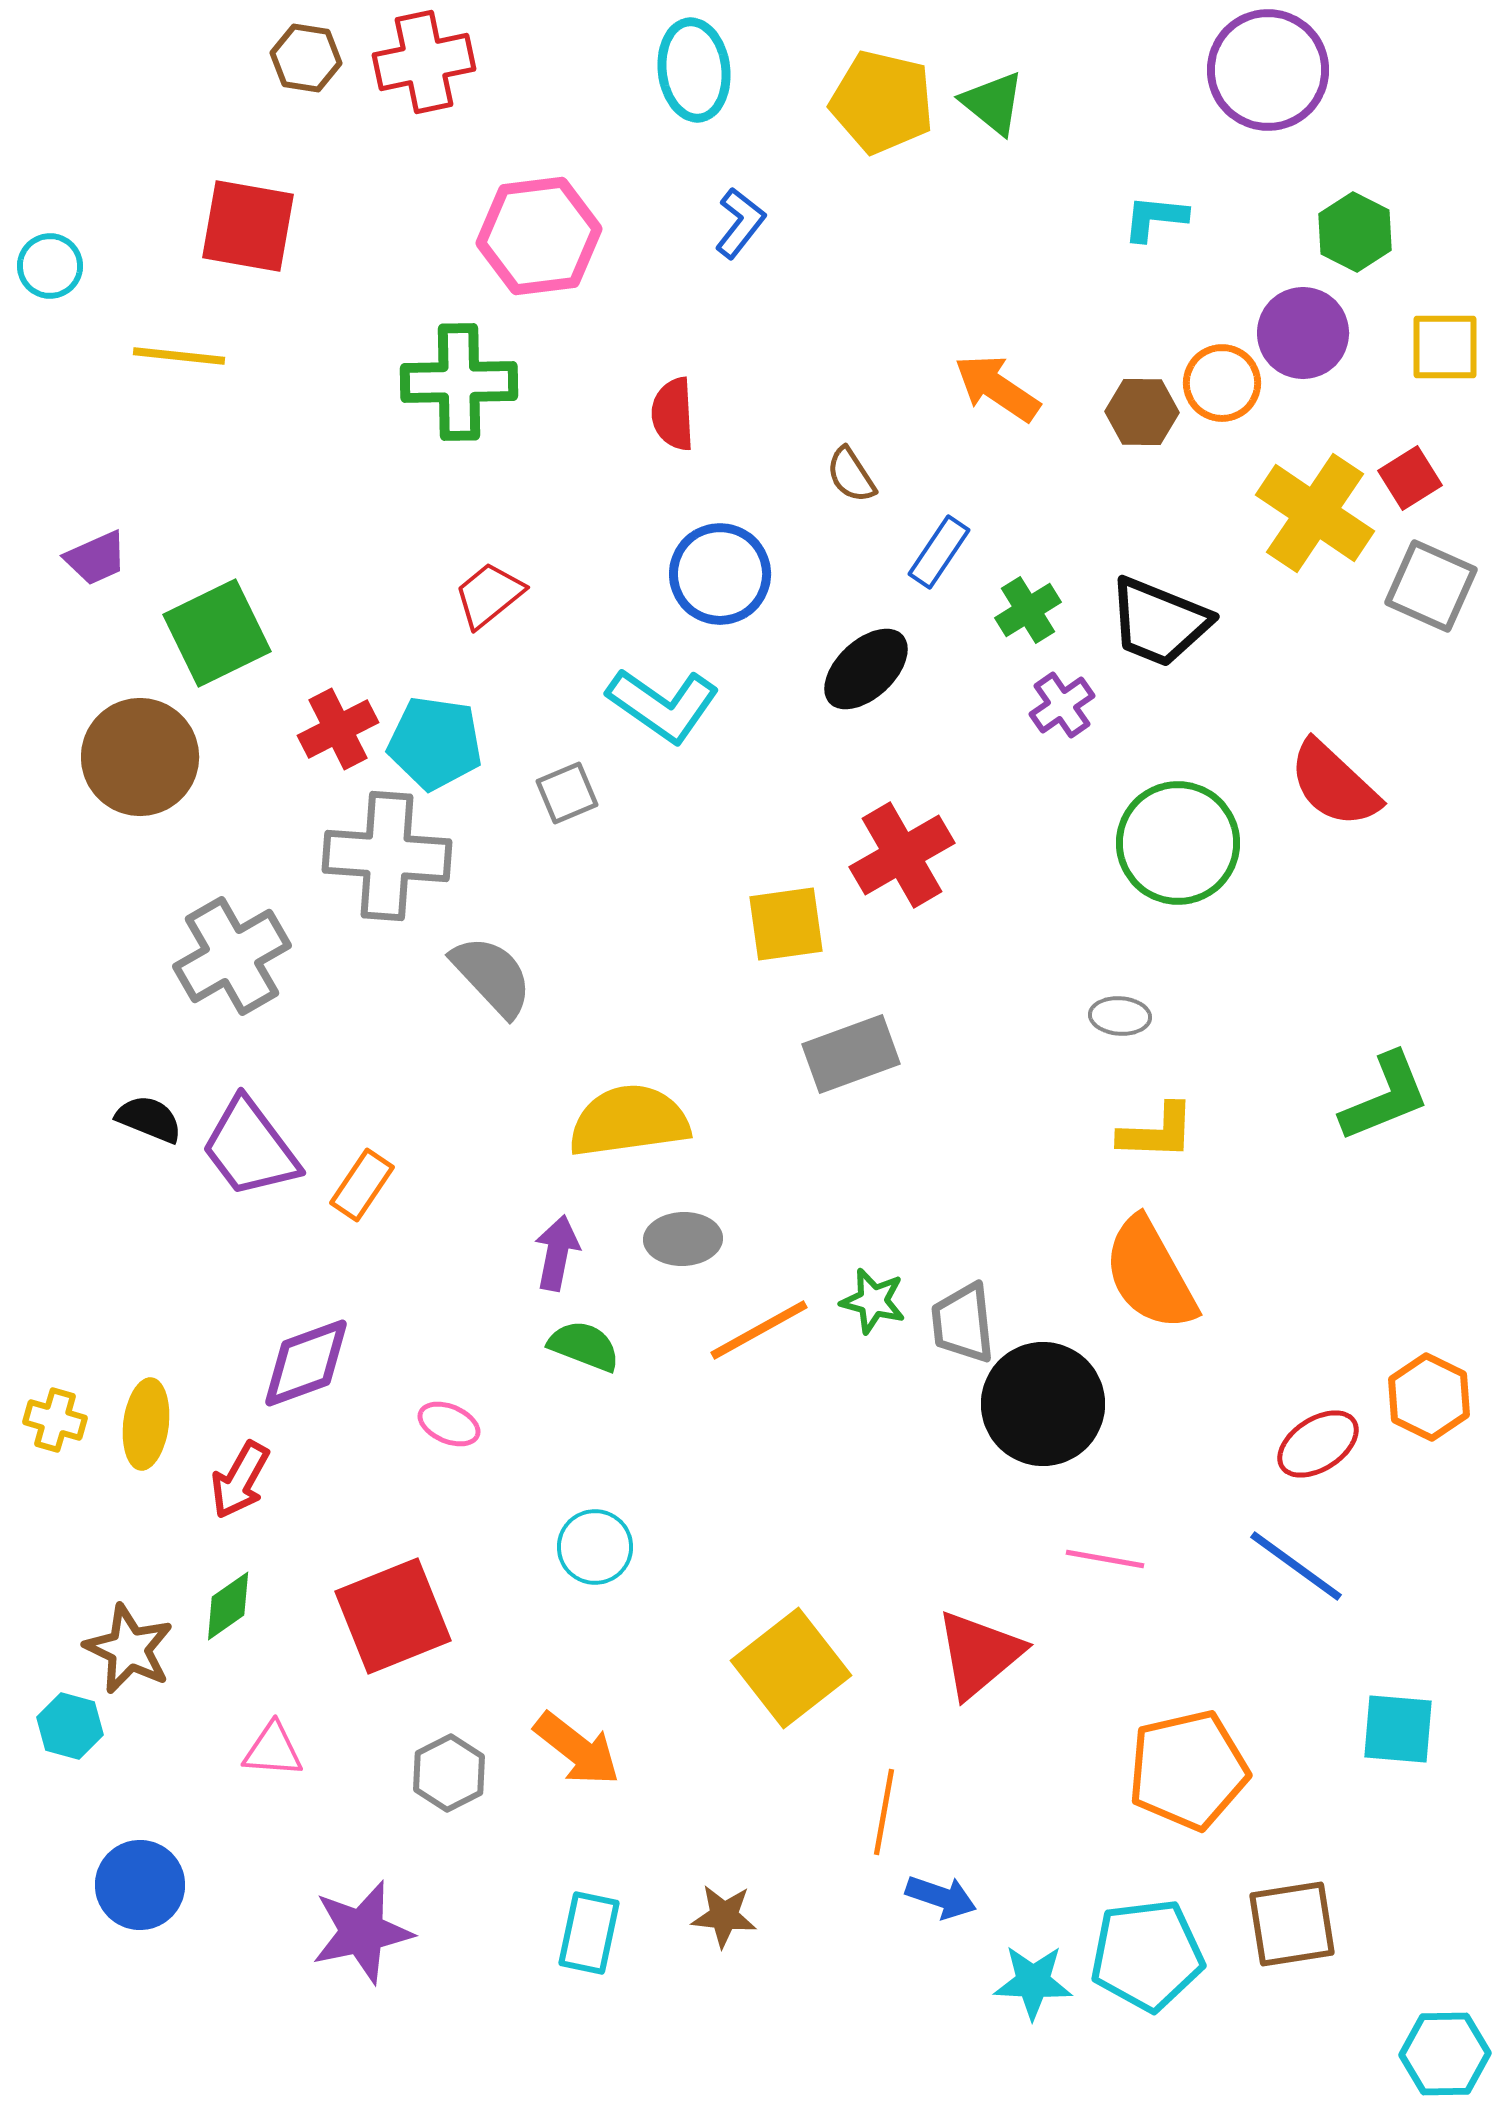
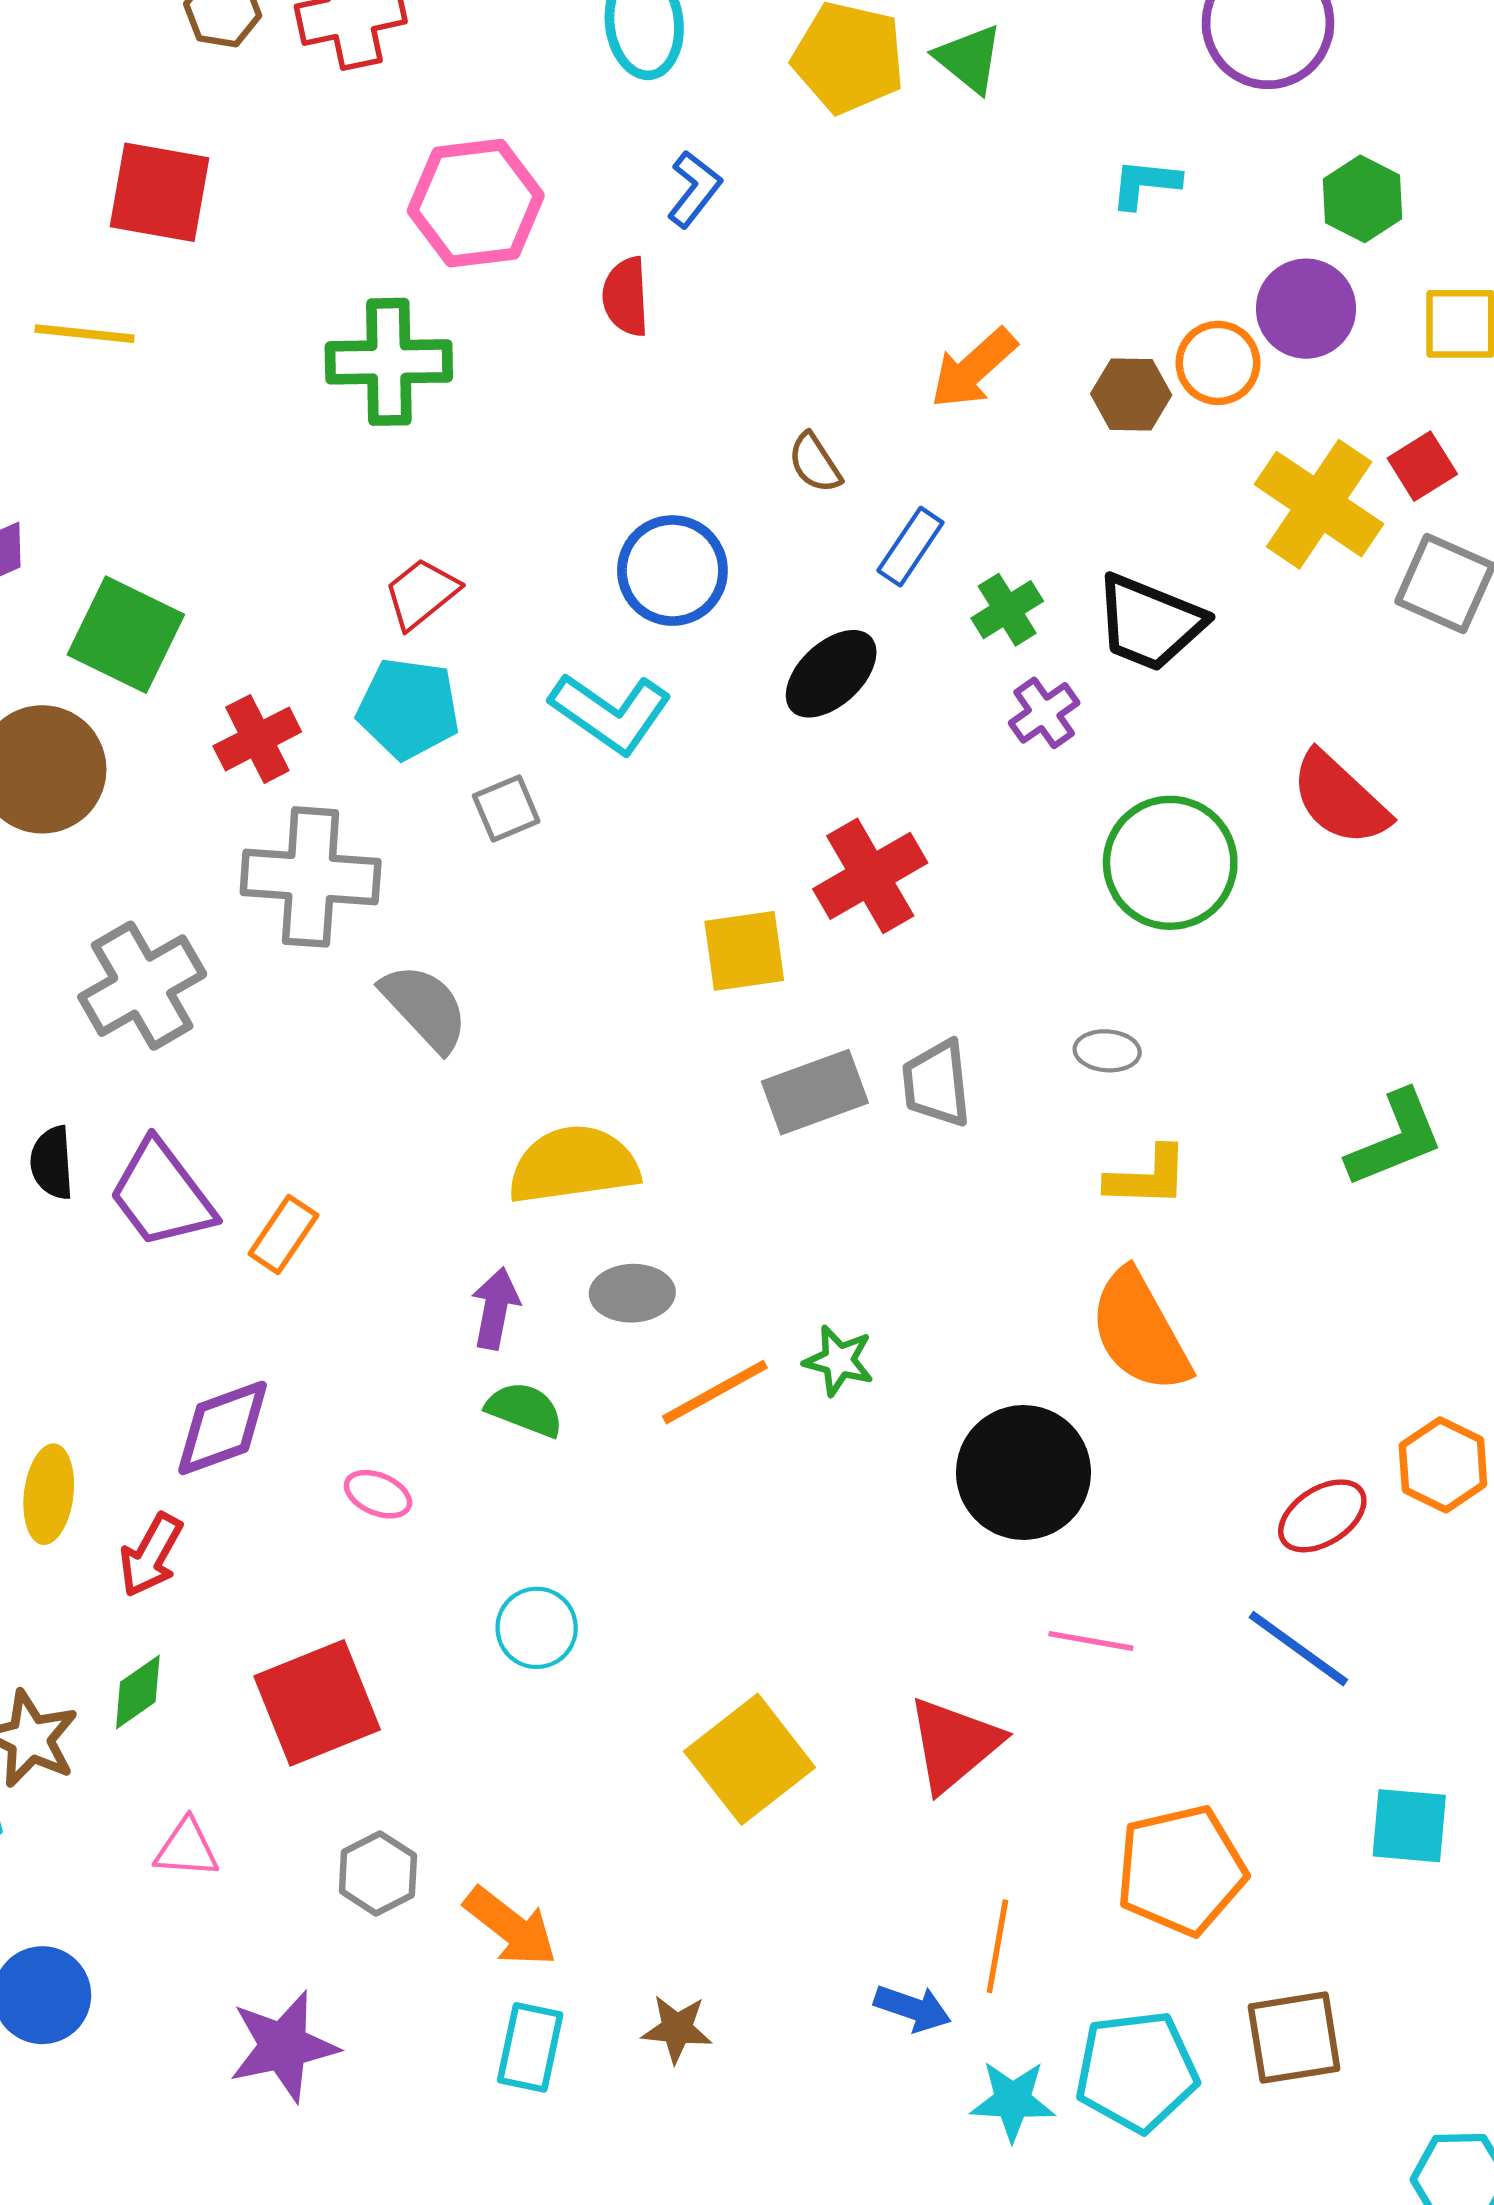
orange arrow: (997, 388) -> (973, 368), turned -76
red semicircle: (673, 414) -> (626, 297), moved
green square: (217, 633) -> (126, 635), turned -38
cyan pentagon: (435, 743) -> (408, 709), moved
black semicircle: (149, 1119) -> (52, 1163), turned -116
gray trapezoid: (963, 1323) -> (937, 1083), moved
orange arrow: (577, 1749) -> (511, 1927), moved
orange line: (884, 1812) -> (997, 1946), moved

